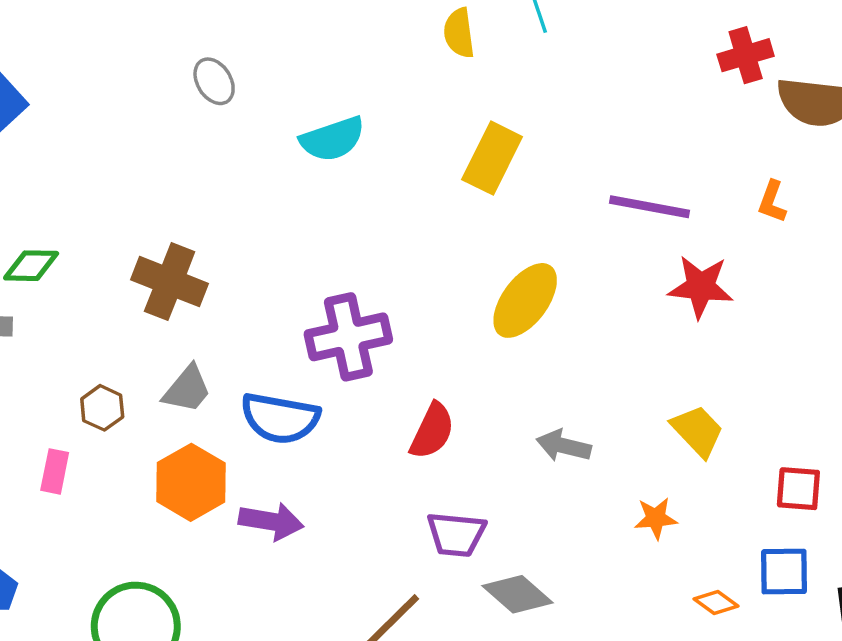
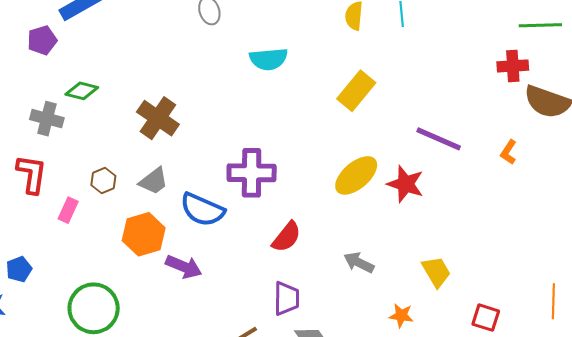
red star: (701, 287) -> (405, 184), moved
purple trapezoid: (456, 534) -> (286, 298), turned -108

